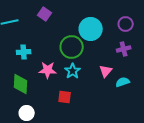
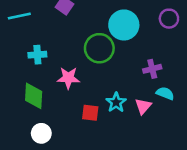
purple cross: (124, 49) -> (152, 69), moved
cyan star: (73, 71) -> (116, 102), moved
pink triangle: (106, 71) -> (143, 106), moved
cyan semicircle: (123, 82) -> (165, 93), turned 40

